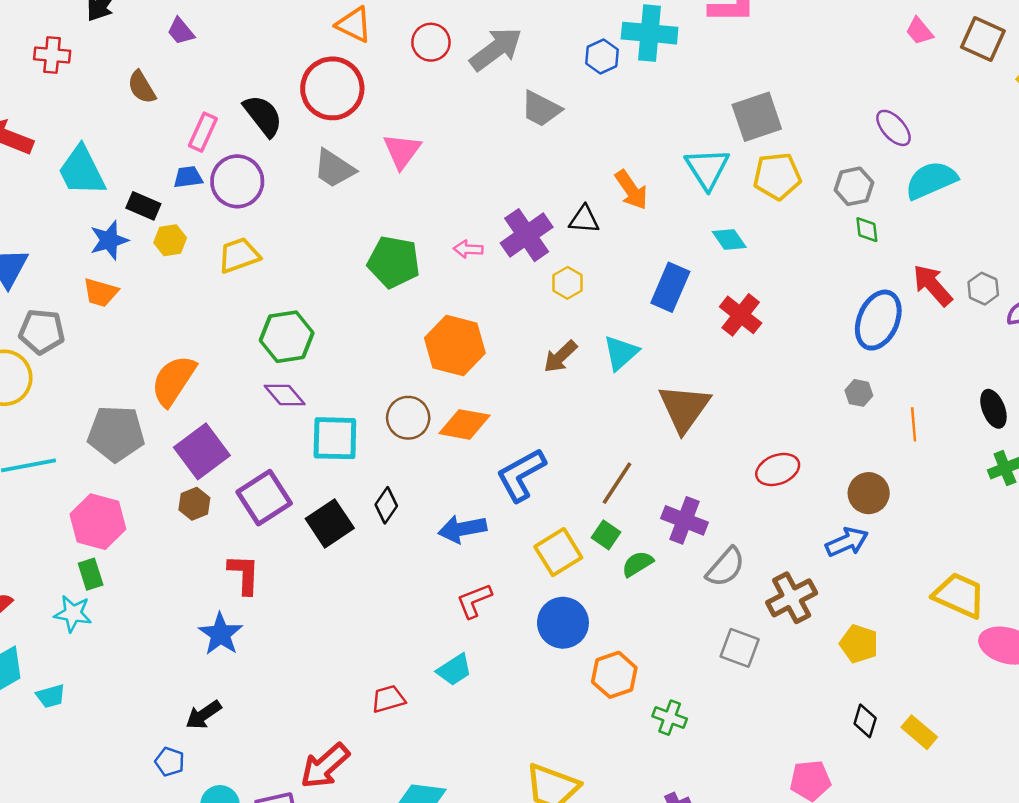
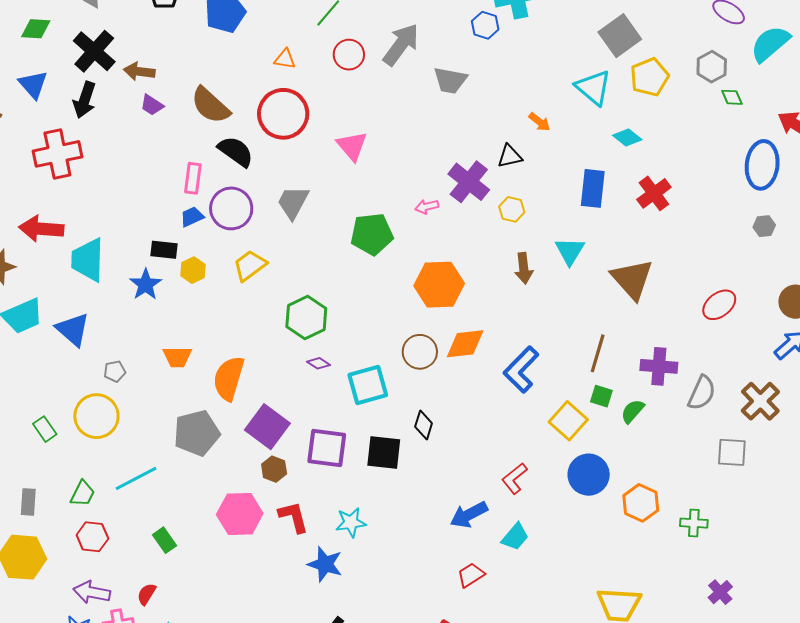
orange triangle: (354, 25) -> (285, 59), size x0.7
red cross: (52, 55) -> (57, 154), size x1.6
brown semicircle: (142, 87) -> (210, 105), moved, size x1.5
gray trapezoid: (334, 169) -> (293, 202), moved, turned 102
cyan trapezoid: (82, 171) -> (88, 260), moved, turned 45
orange arrow: (631, 190) -> (539, 122), size x0.7
orange trapezoid: (101, 292) -> (177, 357), moved
red cross: (741, 315) -> (654, 193), turned 32
gray pentagon: (42, 332) -> (115, 371), size x0.6
brown arrow: (560, 357) -> (524, 268), turned -36
purple diamond: (285, 395) -> (318, 363), size x0.7
purple square: (264, 498) -> (327, 448), turned -33
pink hexagon: (98, 522) -> (240, 514), moved
black square: (330, 523) -> (384, 452), turned -33
blue arrow: (462, 529) -> (469, 515), moved
green rectangle: (91, 574) -> (165, 540), moved
red L-shape: (244, 574) -> (294, 517), moved
cyan star: (73, 614) -> (351, 522), moved

